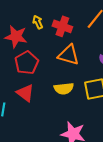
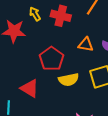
orange triangle: (69, 55) -> (86, 45), moved, size x0.7
red pentagon: (27, 63) -> (51, 59), moved

